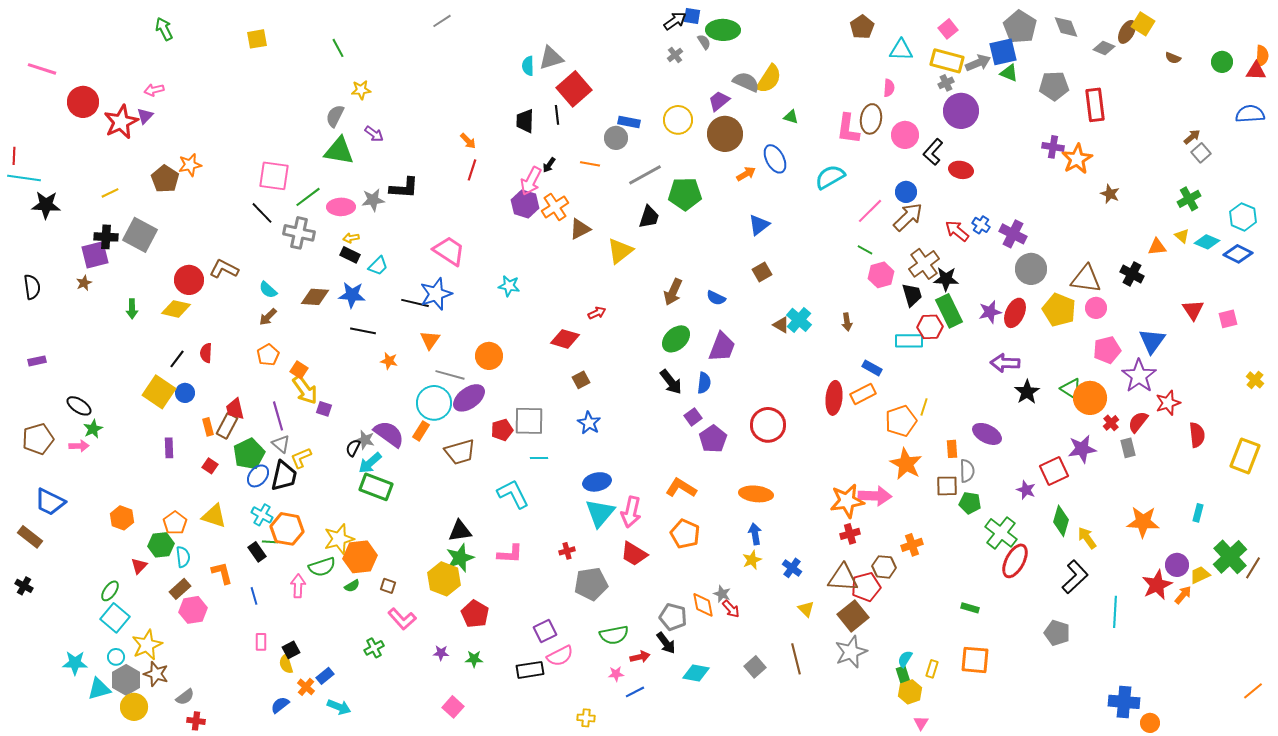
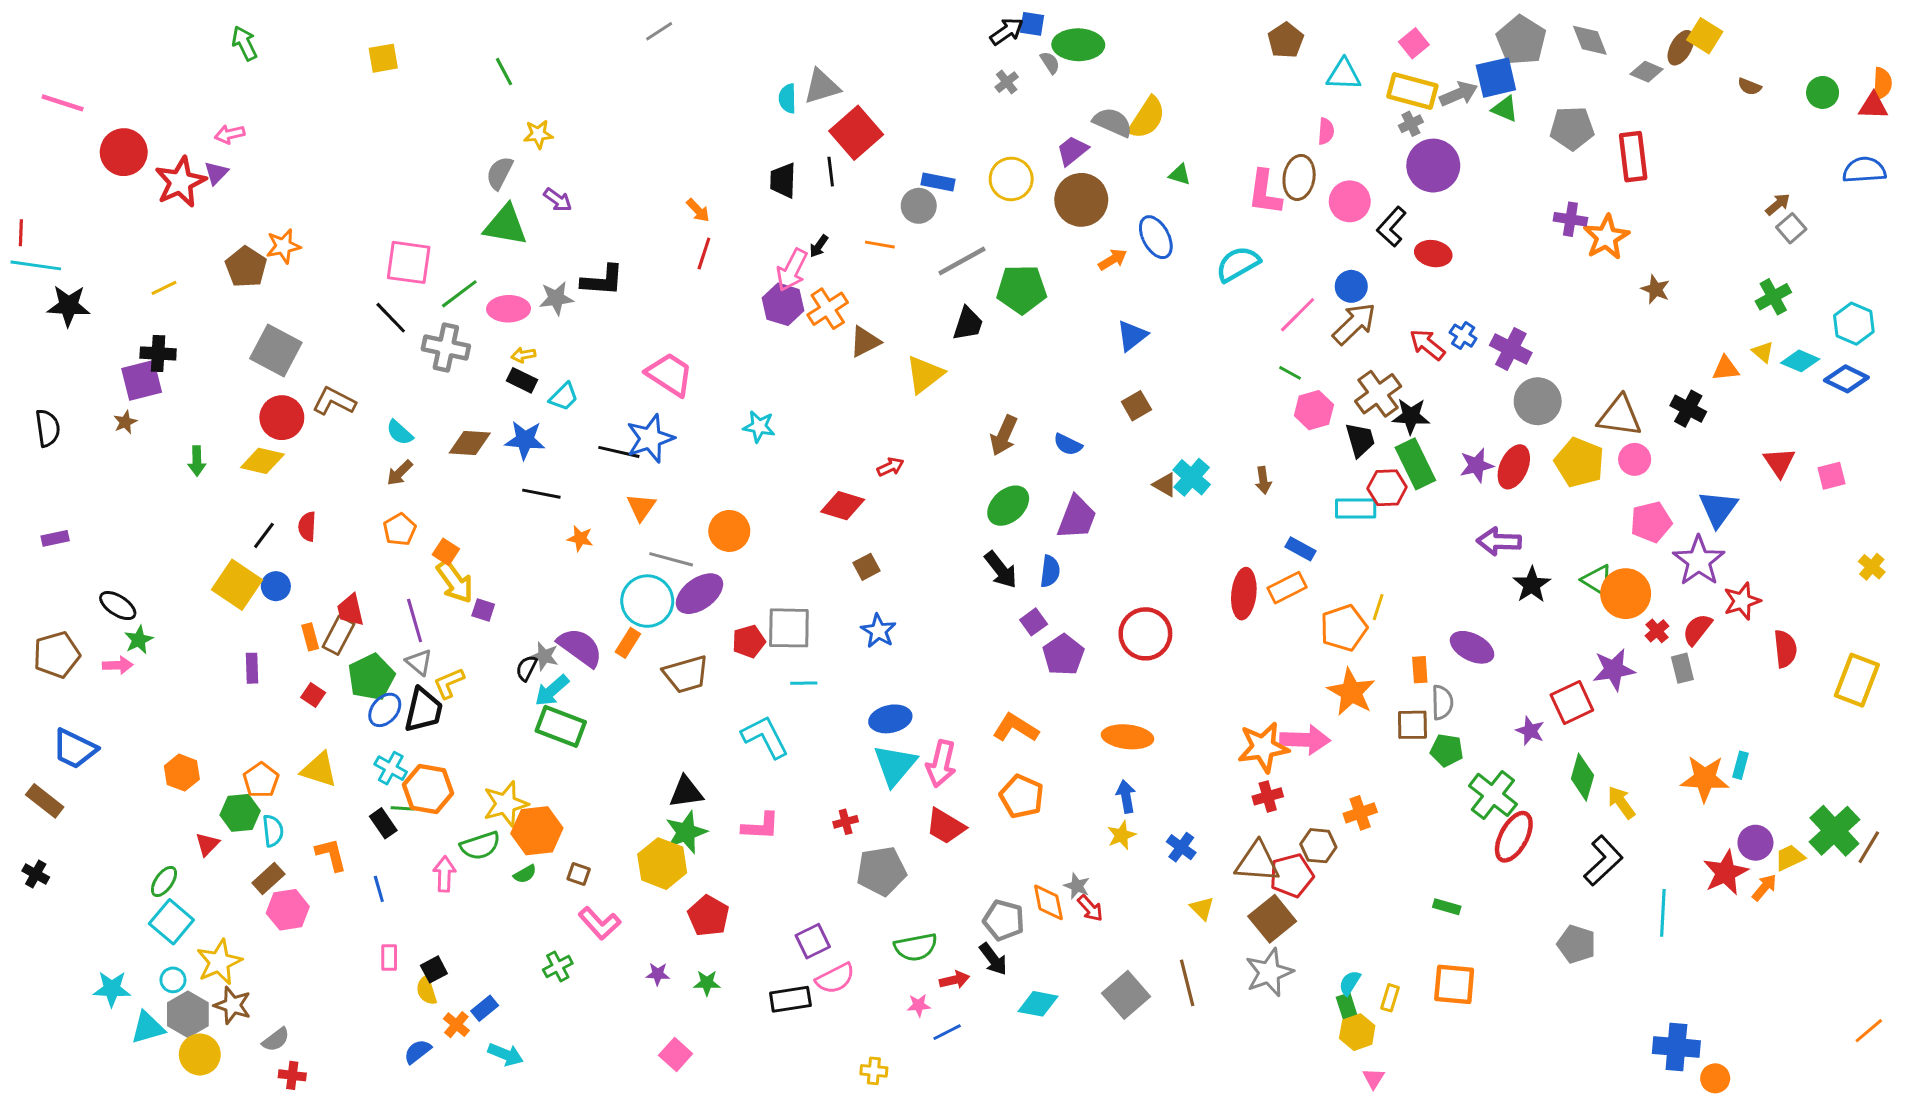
gray square: (140, 235) -> (276, 350), moved
cyan rectangle: (1198, 513) -> (1741, 765), moved
gray square: (755, 667) -> (1126, 995), size x1.4

